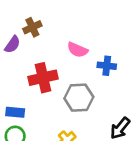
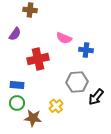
brown cross: (32, 27) -> (30, 10), moved, turned 32
gray hexagon: (79, 98) -> (77, 82), moved

